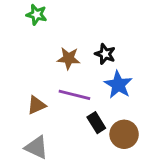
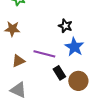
brown star: (69, 58) -> (12, 29), moved

